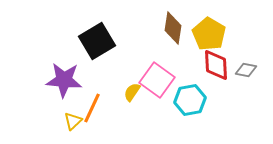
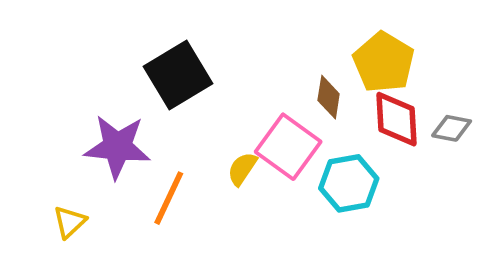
brown diamond: (173, 28) -> (329, 97), moved, size x0.7
yellow triangle: (73, 121) -> (70, 222), moved

